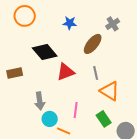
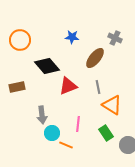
orange circle: (25, 16) -> (20, 40), moved
gray cross: (113, 24) -> (115, 38), turned -32

